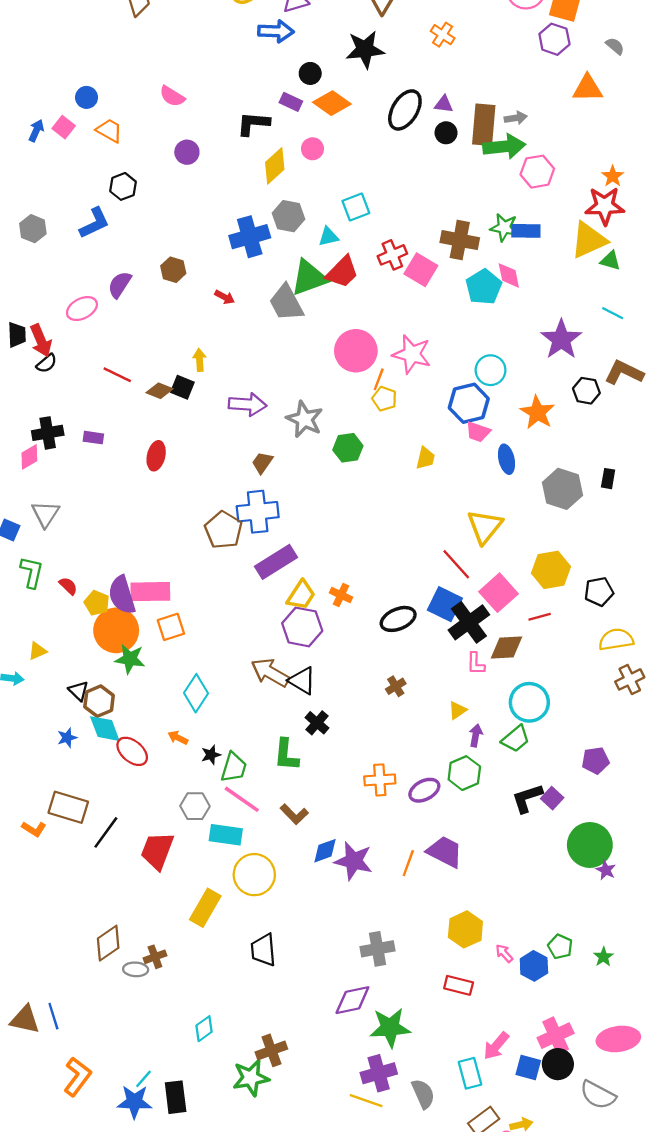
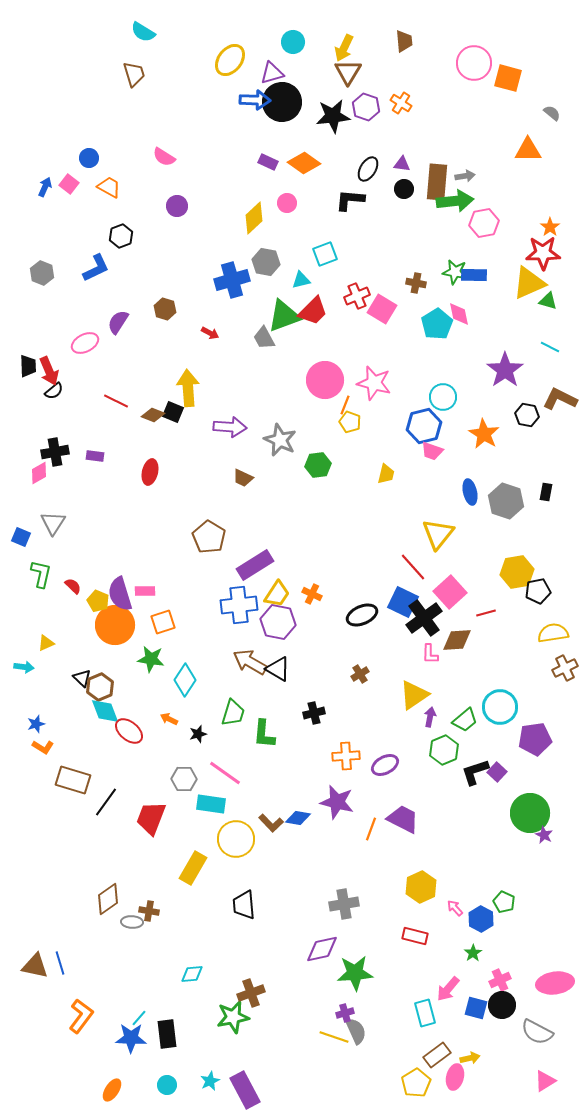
purple hexagon: (554, 39) -> (366, 107), moved
black circle: (310, 73) -> (282, 102), moved, size x2.0
black ellipse: (405, 110) -> (368, 169), size x0.7
black L-shape: (253, 124) -> (350, 200), moved
brown cross: (460, 240) -> (416, 283), size x0.6
gray trapezoid: (286, 303) -> (264, 338), size x0.7
yellow arrow: (199, 360) -> (188, 388), size x1.8
blue ellipse: (507, 459) -> (470, 492), moved
brown trapezoid: (262, 463) -> (243, 478), turned -100
blue cross: (258, 512) -> (239, 605), moved
yellow hexagon: (551, 570) -> (517, 572), moved
pink rectangle: (150, 592) -> (145, 591), size x0.6
green star: (130, 659) -> (151, 659), moved
cyan circle: (529, 702) -> (500, 707), moved
yellow triangle: (457, 710) -> (414, 695), size x1.8
black cross: (317, 723) -> (314, 713), moved, turned 35
blue star: (67, 738) -> (36, 724), moved
purple pentagon: (596, 761) -> (535, 739), size x1.4
green trapezoid: (234, 767) -> (233, 713), moved
green hexagon: (464, 773) -> (444, 750), moved
brown L-shape: (294, 814) -> (271, 823), moved
orange L-shape: (34, 829) -> (43, 747), moved
blue diamond: (325, 851) -> (298, 818), turned 30
purple star: (354, 861) -> (337, 802), moved
brown cross: (155, 957) -> (149, 911), turned 30
green star: (604, 957) -> (473, 953), moved
cyan diamond: (204, 1029) -> (192, 974), turned 30
pink cross: (556, 1036) -> (500, 980), size x0.7
purple cross: (379, 1073) -> (345, 1013), size x0.6
gray semicircle: (423, 1094) -> (356, 1031), moved

